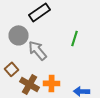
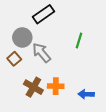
brown square: (12, 69) -> (14, 59), moved

